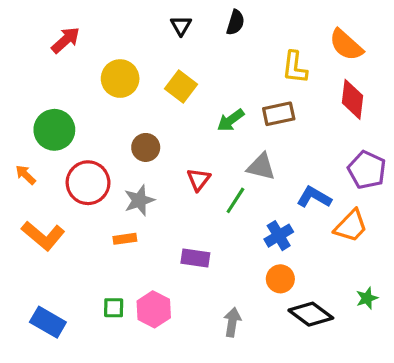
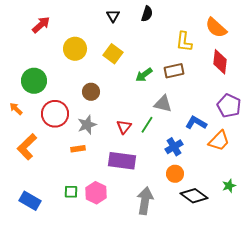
red triangle: (199, 179) -> (124, 127), moved
orange L-shape: (43, 236) -> (27, 147), turned 96
purple rectangle: (195, 258) -> (122, 161), size x1.5
gray arrow: (232, 322) -> (145, 201), size x1.5

